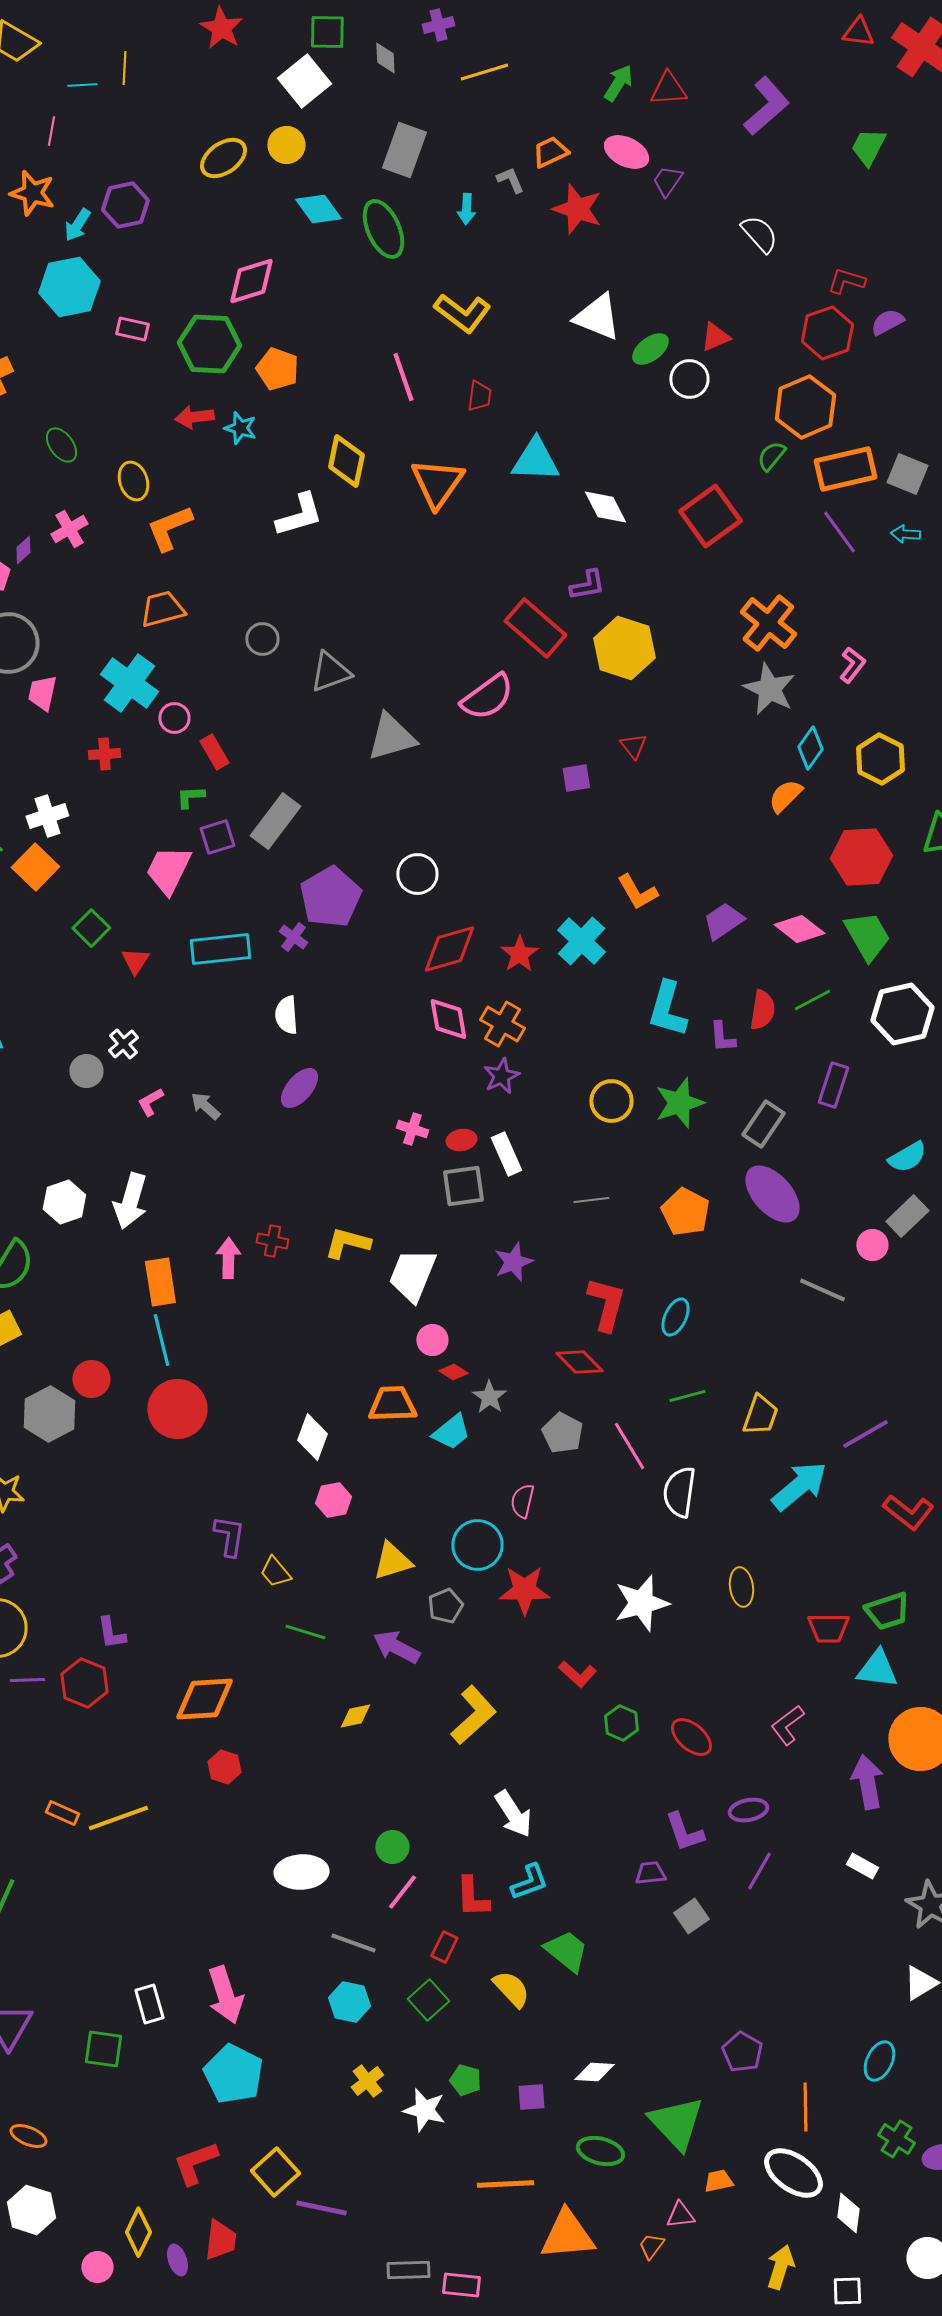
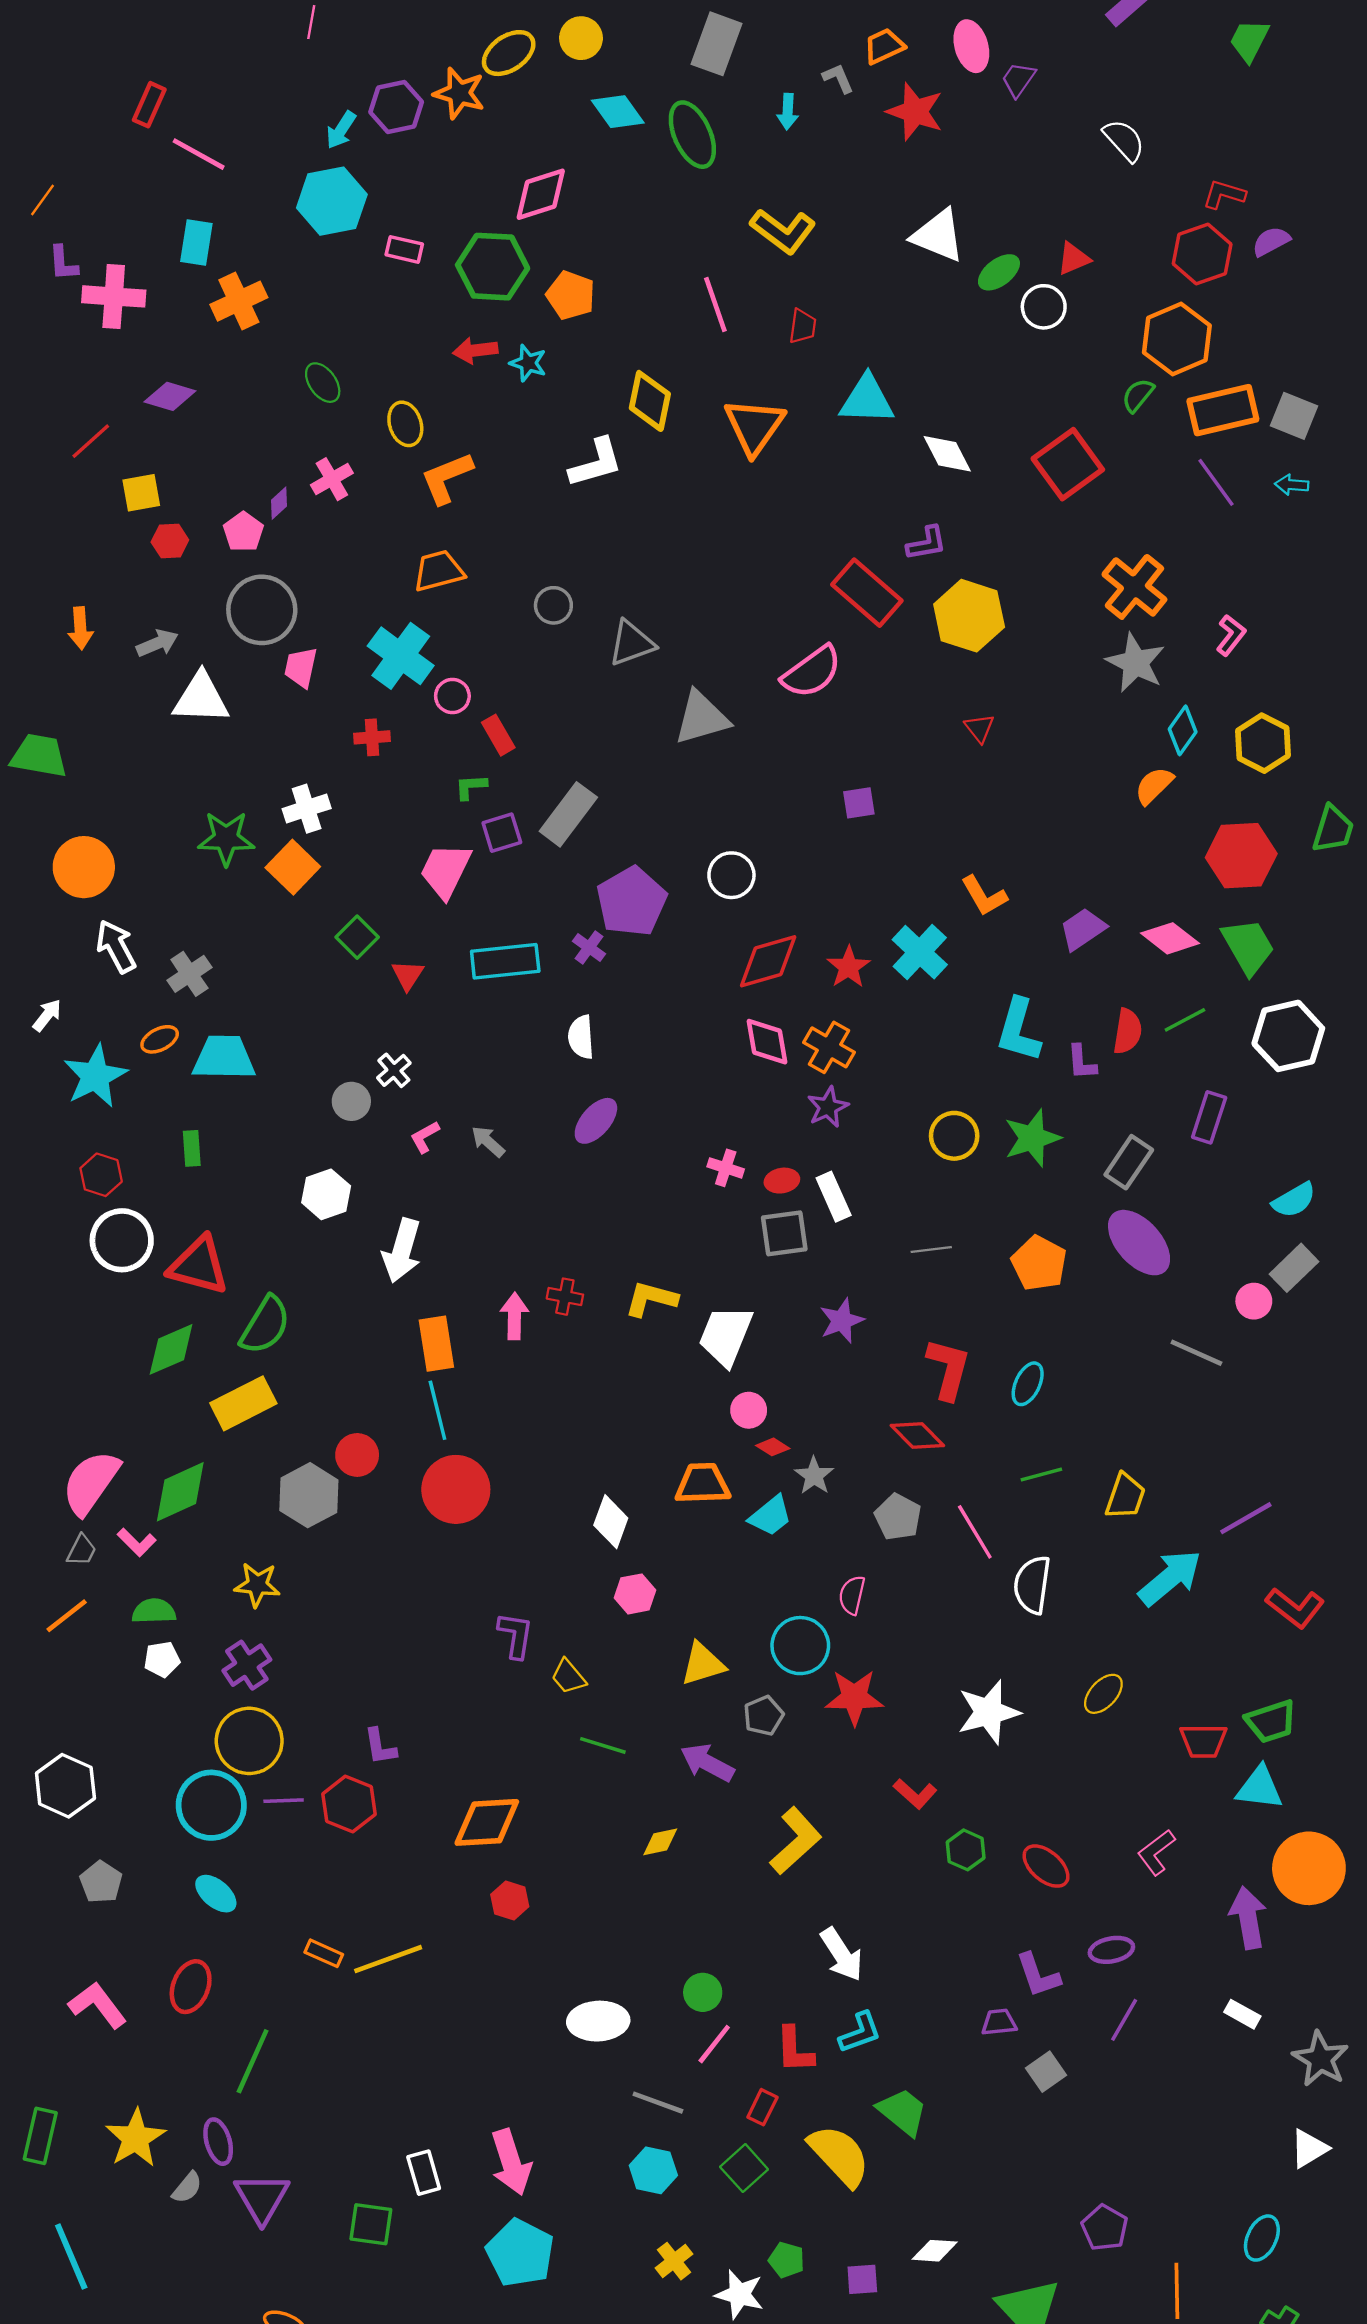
pink ellipse: (626, 152) -> (971, 46), turned 48
orange star: (32, 193) -> (459, 93), moved
purple square: (576, 778) -> (859, 803), moved
white hexagon: (64, 1202) -> (326, 1194), moved
yellow ellipse: (741, 1587) -> (1103, 1694), turned 51
yellow semicircle: (511, 1989) -> (839, 2155), size x1.5

